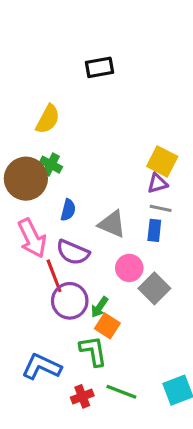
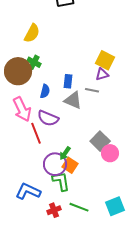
gray line: (161, 208) -> (92, 90), moved
blue rectangle: (154, 230) -> (68, 81), moved
pink circle: (129, 268) -> (110, 153), moved
purple circle: (70, 301) -> (55, 164), moved

